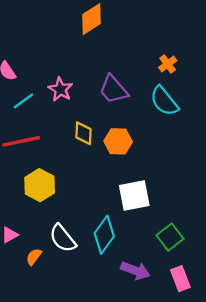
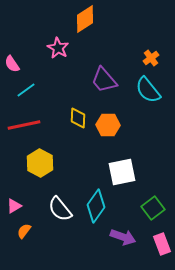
pink star: (60, 89) -> (58, 48), moved
orange semicircle: (34, 257) -> (24, 231), moved

